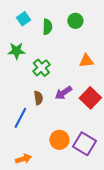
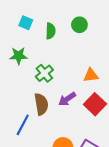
cyan square: (23, 19) -> (26, 23), turned -32
orange triangle: (86, 61) -> (91, 75), moved
brown semicircle: (38, 98) -> (41, 104), size x1.5

